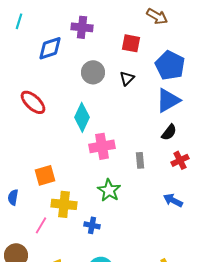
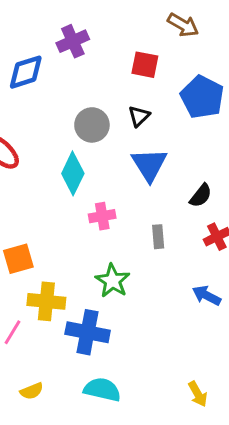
purple cross: (82, 27) -> (73, 41), turned -30
gray circle: (93, 72) -> (92, 125), moved
blue triangle: (168, 100) -> (149, 165), moved, turned -32
pink cross: (102, 146) -> (102, 216), size x0.7
blue cross: (92, 225) -> (88, 332), size x1.8

